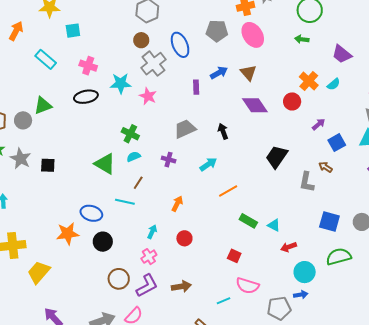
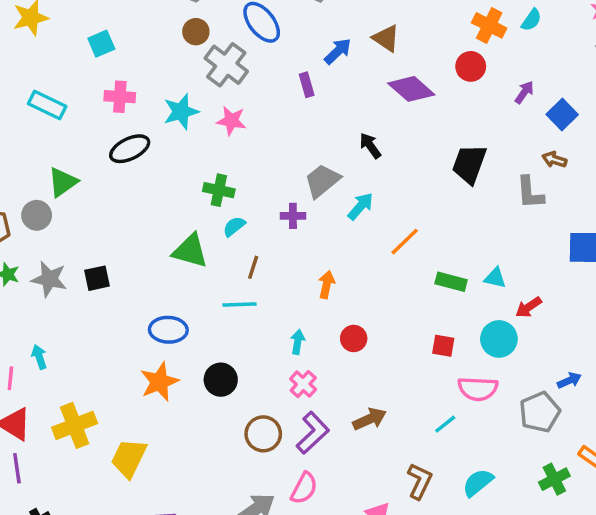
cyan square: (73, 31) -> (101, 44), moved
gray trapezoid: (185, 129) -> (322, 181), moved
blue ellipse: (91, 213) -> (168, 330), moved
cyan circle: (305, 272) -> (499, 339), moved

